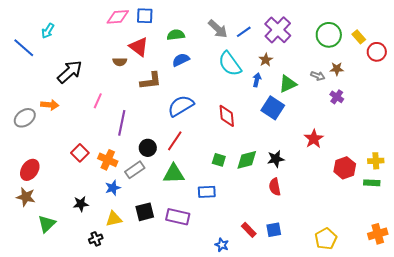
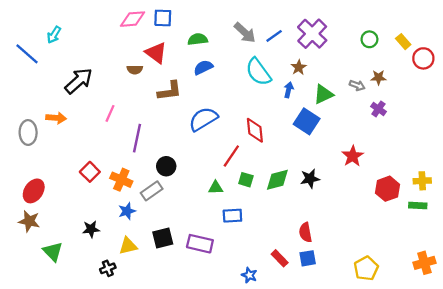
green circle: (329, 35) -> (369, 39), size x0.6
gray ellipse: (25, 118) -> (28, 133), turned -55
red line: (175, 141) -> (231, 156), moved
green triangle: (174, 174) -> (216, 188), moved, size x0.6
red semicircle: (275, 187) -> (305, 232), moved
green triangle: (47, 224) -> (53, 252), turned -30

